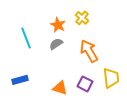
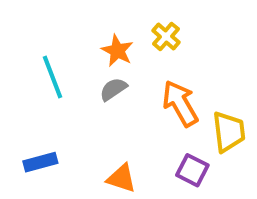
yellow trapezoid: (111, 78) -> (229, 132), moved
purple square: (85, 84) -> (192, 170), moved

